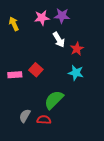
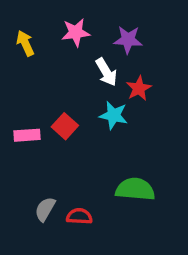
purple star: (62, 16) -> (128, 40), moved
cyan star: (76, 73) -> (114, 115), moved
green semicircle: (54, 100) -> (135, 189), moved, turned 50

